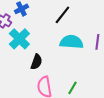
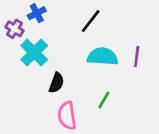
green line: (72, 88) -> (104, 100), moved

